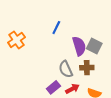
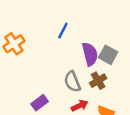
brown cross: (87, 68) -> (98, 81), turned -32
purple rectangle: (53, 87) -> (40, 103), moved

